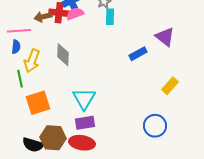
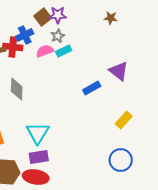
pink semicircle: (75, 14) -> (45, 51), moved
cyan rectangle: (110, 17) -> (64, 51), turned 63
blue circle: (155, 126) -> (121, 160), moved

